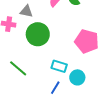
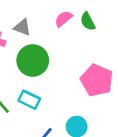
cyan rectangle: (59, 66) -> (29, 100), moved

